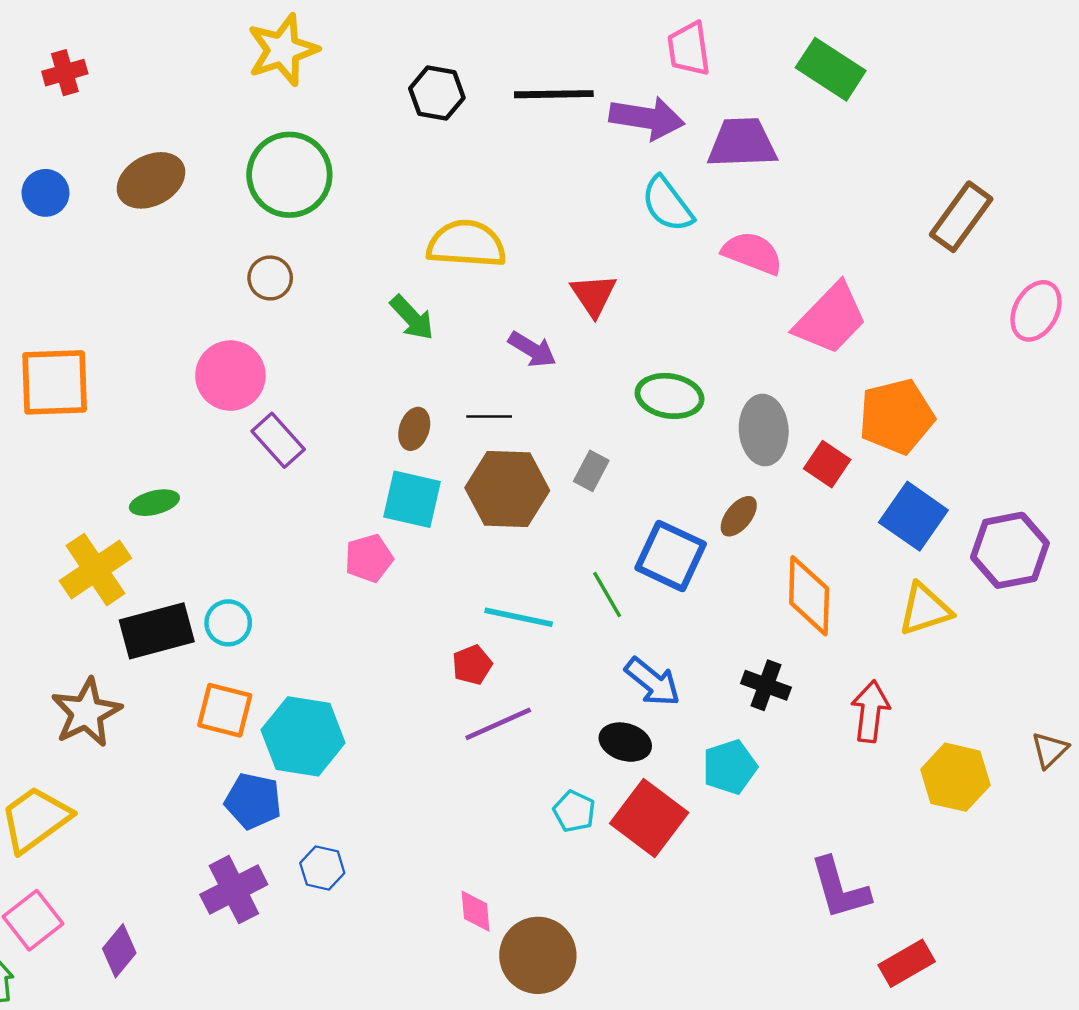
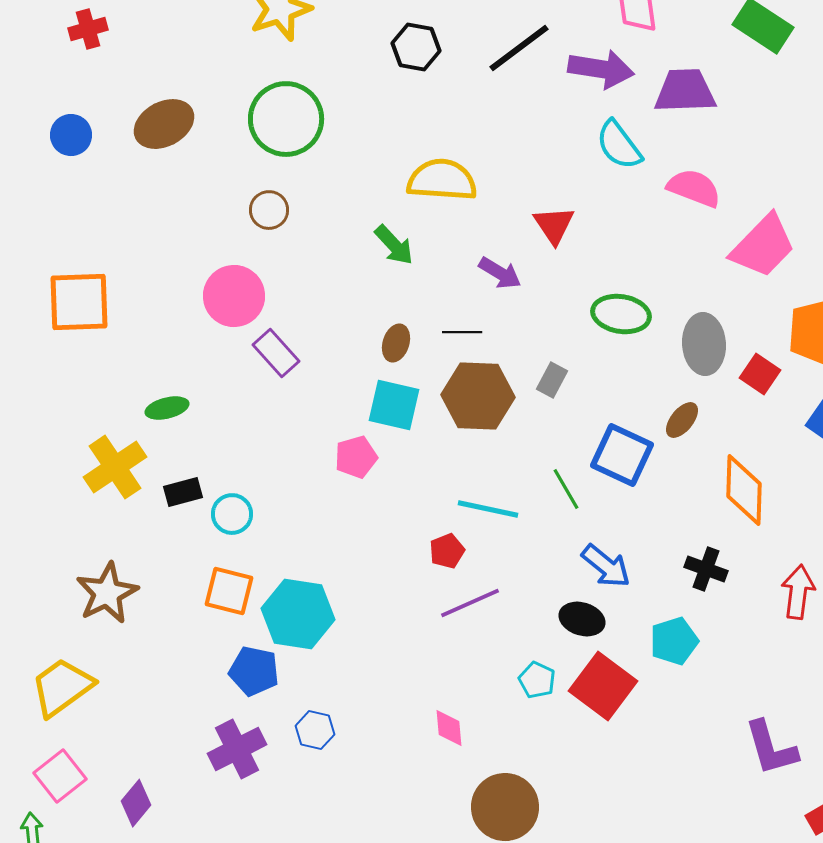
black line: (554, 94) -> (519, 48), turned -36
black rectangle: (157, 631) -> (183, 492), moved, size x0.6
pink diamond: (476, 911) -> (449, 728), moved

